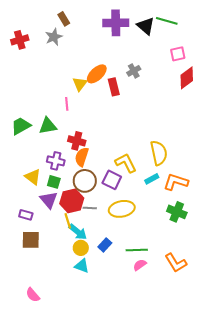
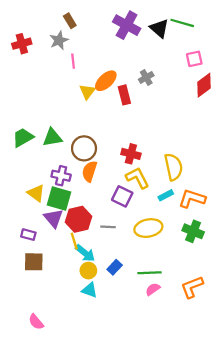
purple cross: (116, 23) -> (127, 25), turned 30
pink line: (67, 104) -> (73, 61), moved
red cross: (77, 141) -> (131, 154), moved
brown circle: (85, 181) -> (84, 148), moved
green square: (54, 182) -> (59, 199), size x1.6
gray line: (90, 208) -> (108, 227), moved
yellow ellipse: (122, 209) -> (148, 228), moved
orange L-shape: (176, 263) -> (192, 287), turned 100

